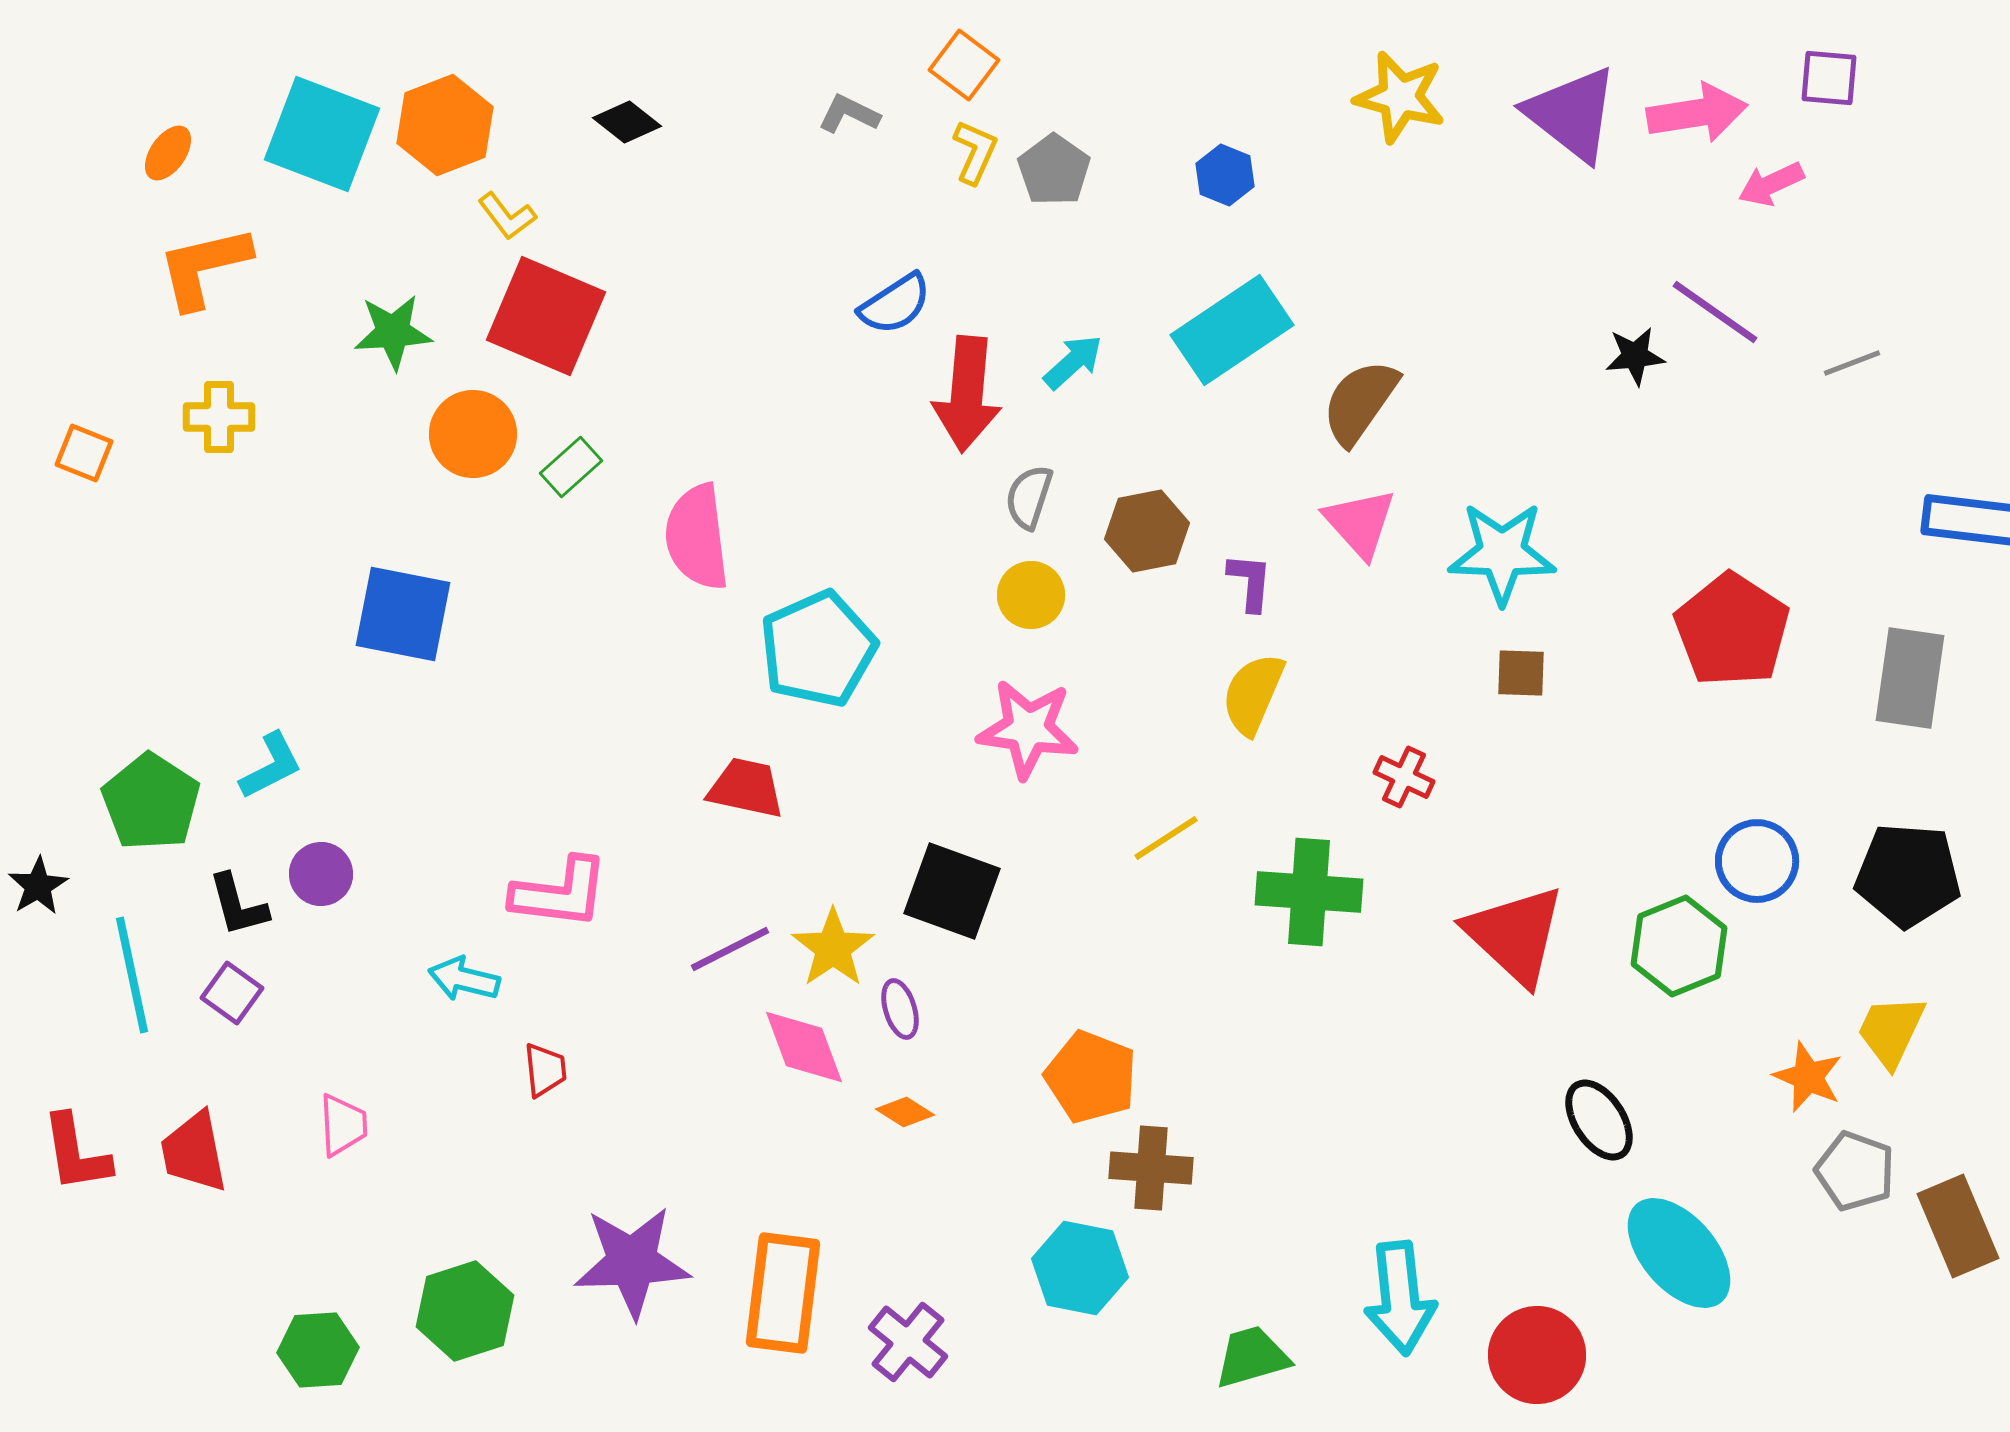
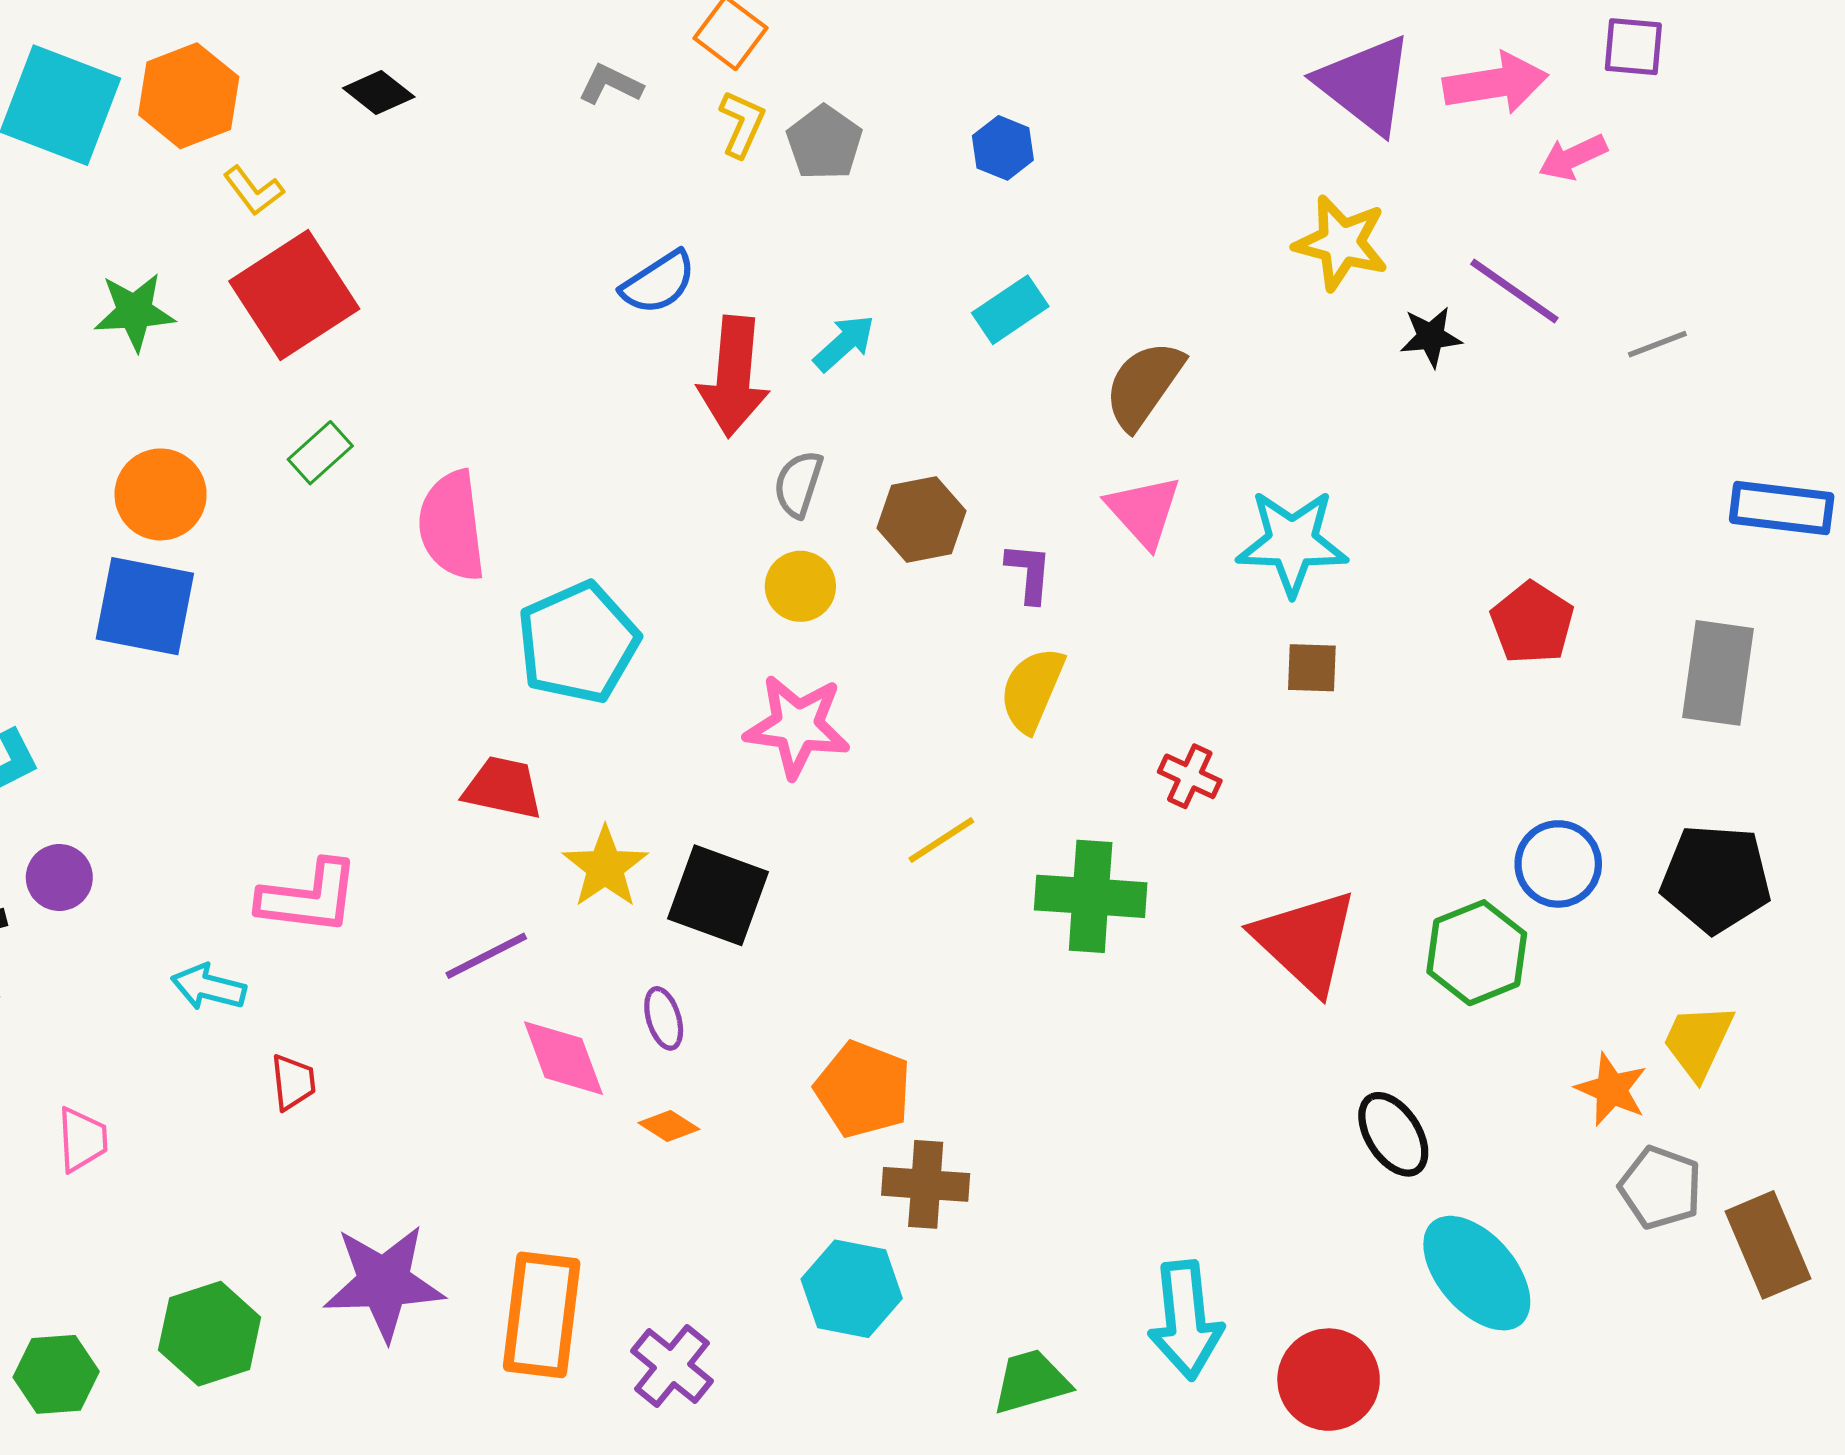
yellow star: (1400, 97) -> (1341, 243), moved
red square: (546, 316) -> (294, 295), turned 34
cyan rectangle: (1232, 330) -> (1010, 310), size x0.6
orange circle: (473, 434) -> (161, 494), moved
red pentagon: (1732, 630) -> (1532, 623), size x0.7
yellow star: (833, 948) -> (605, 867), moved

